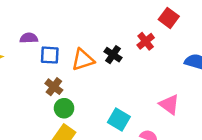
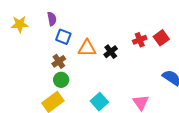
purple semicircle: (29, 38) -> (52, 19), turned 64
red cross: (146, 41) -> (140, 40), moved

